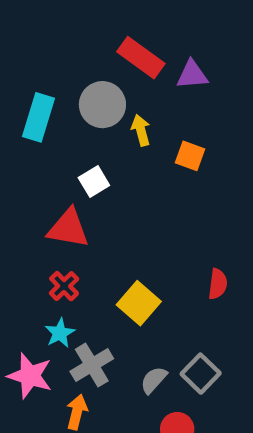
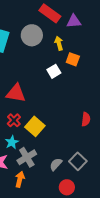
yellow arrow: (141, 130) -> (59, 43), moved
white square: (94, 181) -> (54, 71), moved
yellow square: (139, 303) -> (35, 126), moved

